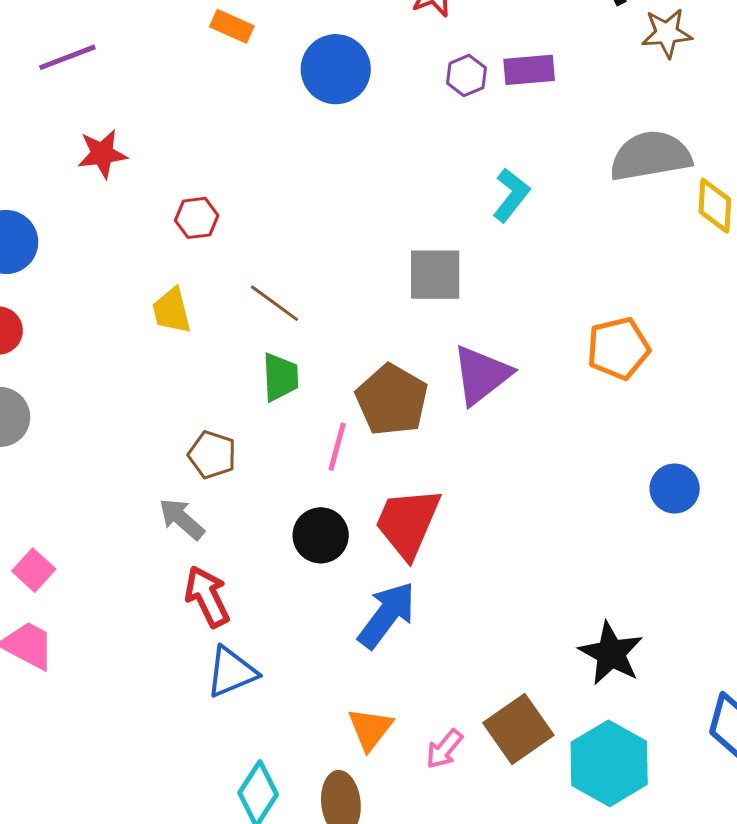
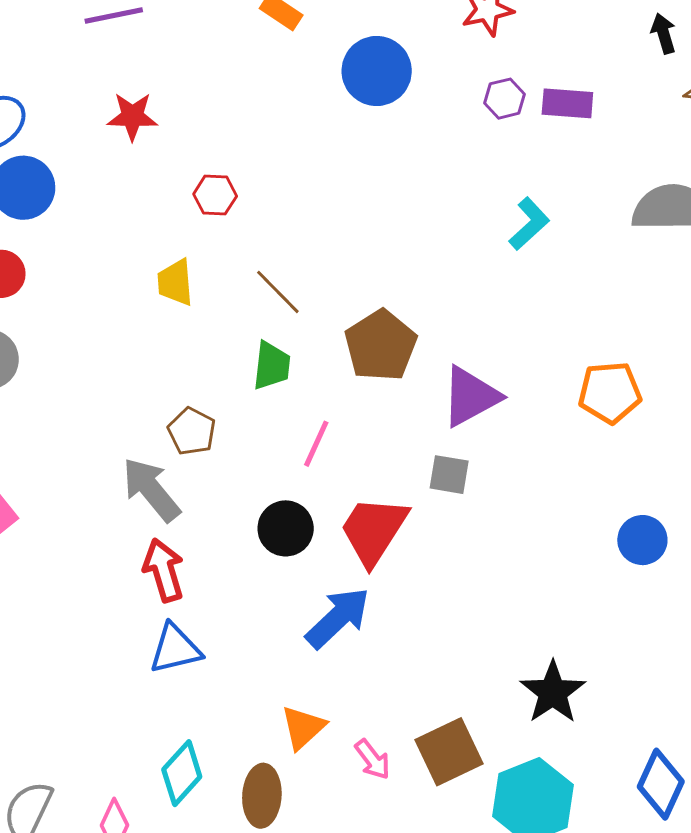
gray square: (435, 275) -> (449, 475), moved, size x0.7
brown pentagon: (392, 400) -> (381, 345), moved
gray arrow: (182, 519) -> (151, 490), size x1.4
pink arrow: (444, 749) -> (373, 759), turned -87

